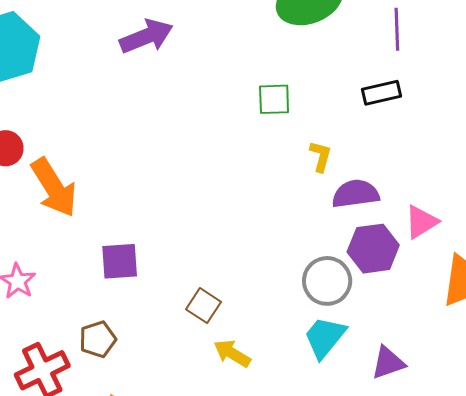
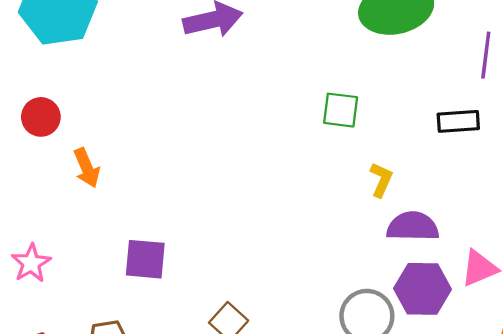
orange arrow: (54, 188) -> (87, 168), size x0.6

